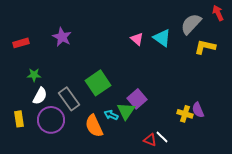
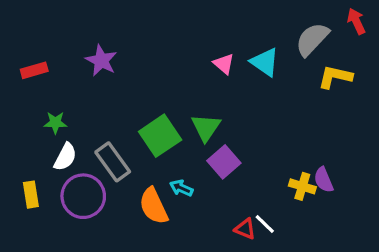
green triangle: (126, 111) -> (206, 128), moved

